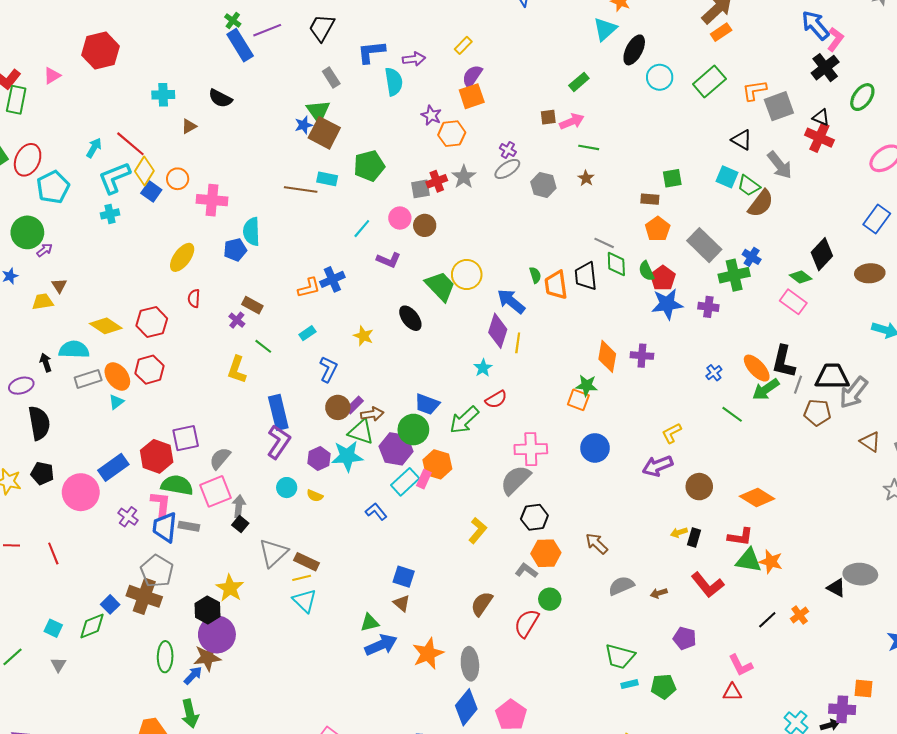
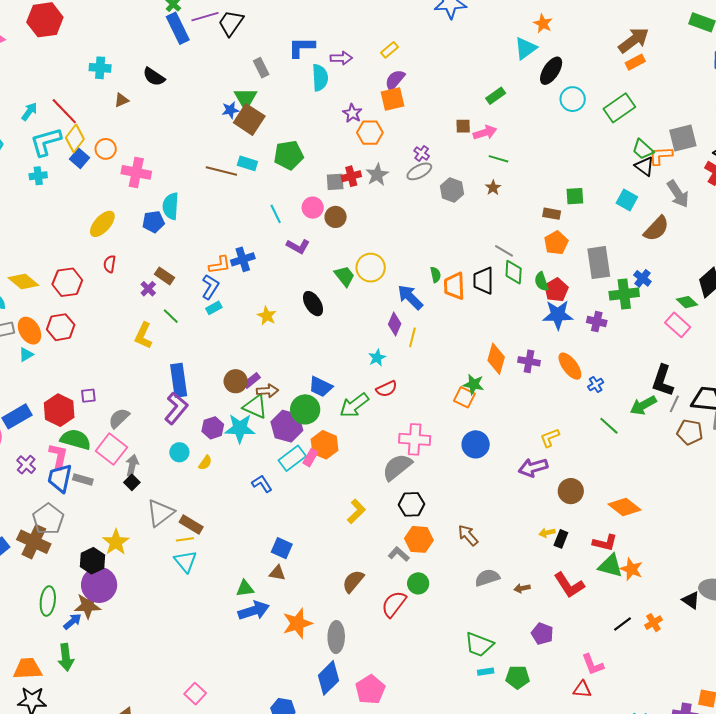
black trapezoid: (322, 28) -> (231, 23), moved
orange L-shape: (754, 90) -> (661, 156), moved
green trapezoid: (749, 186) -> (643, 149), moved
cyan line: (362, 229) -> (276, 214), turned -72
gray rectangle: (704, 245) -> (599, 263), turned 32
green trapezoid: (440, 286) -> (344, 276), size x0.7
purple diamond: (498, 331) -> (395, 324), size x0.7
orange ellipse: (757, 368) -> (570, 366), moved
blue L-shape: (328, 369) -> (210, 287), moved
purple square: (186, 438) -> (88, 396), size x0.6
pink square: (215, 491) -> (111, 449), turned -36
yellow semicircle: (315, 496) -> (205, 463), turned -84
brown triangle: (402, 603) -> (277, 573), turned -36

